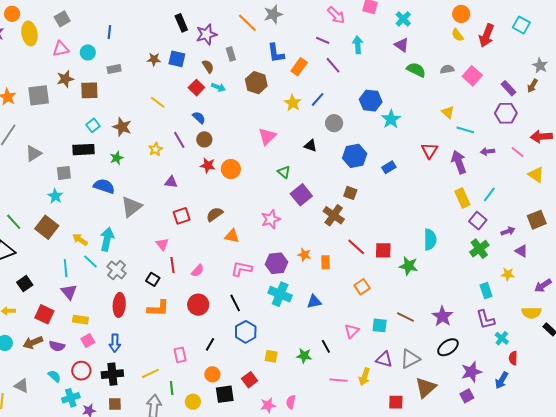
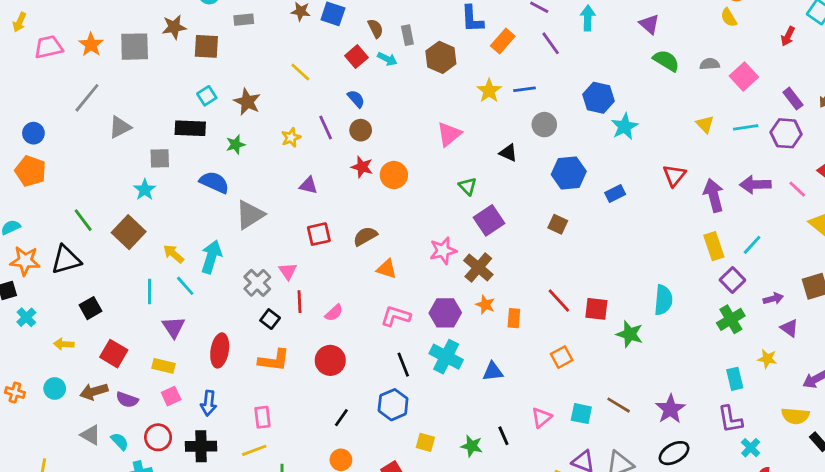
red arrow: (487, 36) -> (788, 36), moved, size x0.6
gray rectangle: (231, 54) -> (407, 35), moved
blue line: (318, 99) -> (524, 89), turned 35
cyan line: (465, 130) -> (746, 127), moved, turned -30
purple arrow: (488, 152) -> (755, 184), size x1.5
brown cross: (334, 215) -> (478, 267), moved
gray cross: (117, 270) -> (257, 283), moved
purple triangle: (69, 292) -> (174, 327), moved
black line: (235, 303) -> (403, 365), moved
pink rectangle: (180, 355) -> (262, 417), moved
gray triangle: (22, 386) -> (91, 435), moved

